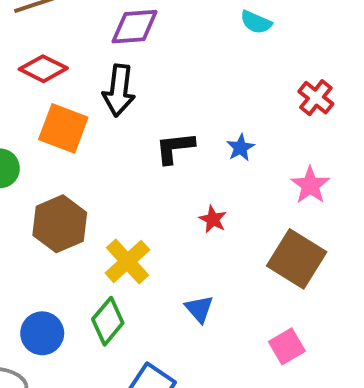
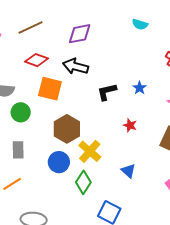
black arrow: (119, 90) -> (75, 66), turned 105
brown hexagon: (60, 224) -> (67, 129), moved
blue circle: (42, 333) -> (59, 162), moved

